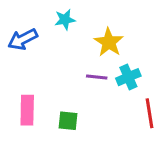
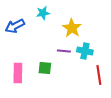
cyan cross: (128, 77) -> (85, 51), turned 35
green square: (68, 121) -> (45, 68), moved

